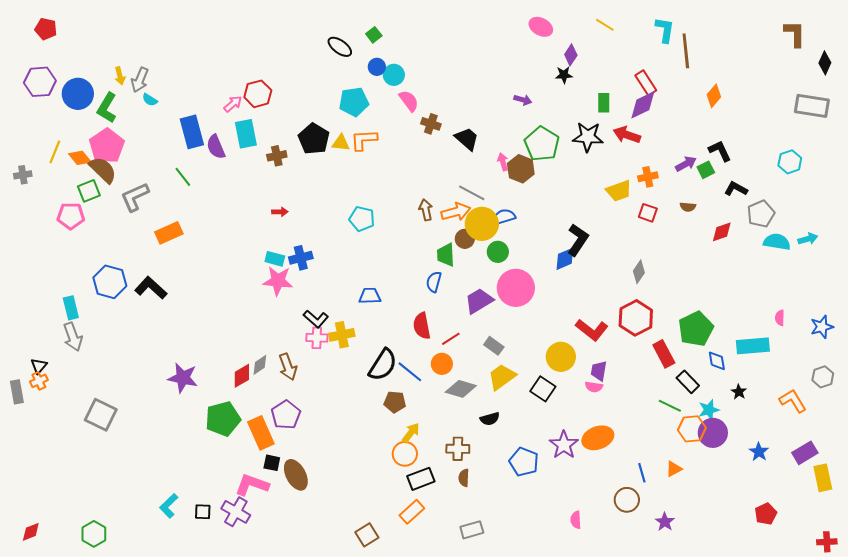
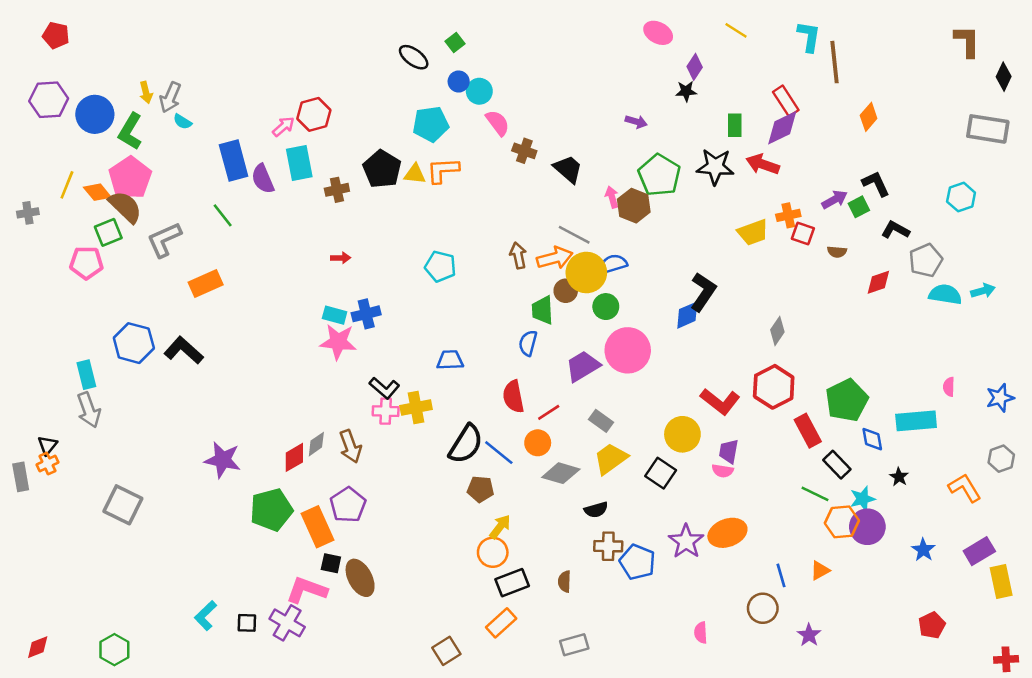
red square: (648, 213) -> (803, 234), moved
brown cross: (458, 449) -> (608, 546), moved

